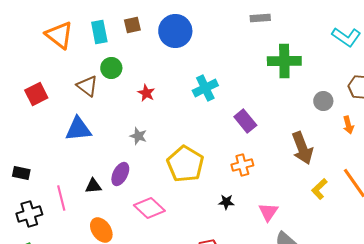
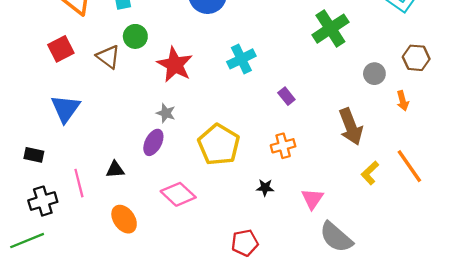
green cross: (284, 61) -> (330, 29), turned -32
red star: (146, 93) -> (175, 65), size x1.8
red square: (36, 94) -> (61, 49), moved
purple rectangle: (245, 121) -> (286, 96), size x0.7
blue triangle: (78, 129) -> (65, 109), moved, turned -48
purple ellipse: (120, 174) -> (153, 142), moved

